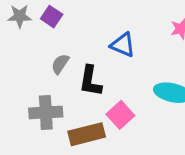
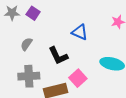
gray semicircle: (60, 64) -> (26, 44), moved
black L-shape: (90, 81) -> (58, 56), turned -35

